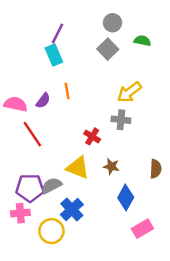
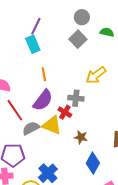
purple semicircle: (43, 101) -> (43, 100), moved, size x1.6
gray cross: (121, 120) -> (76, 98), moved
yellow triangle: (78, 168) -> (52, 125), moved
gray semicircle: (51, 186) -> (31, 128), moved

